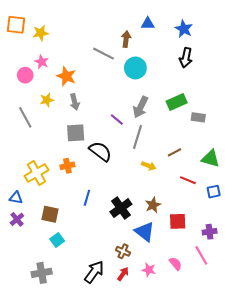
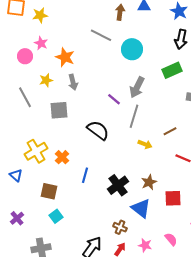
brown arrow: (126, 39) -> (120, 12), moved
green rectangle: (177, 102) -> (172, 70), moved
gray square: (76, 133) -> (59, 110), moved
orange cross: (67, 166) -> (62, 157), moved, turned -32
blue triangle: (16, 198) -> (16, 175), turned 32
purple cross: (17, 219) -> (17, 218), moved

